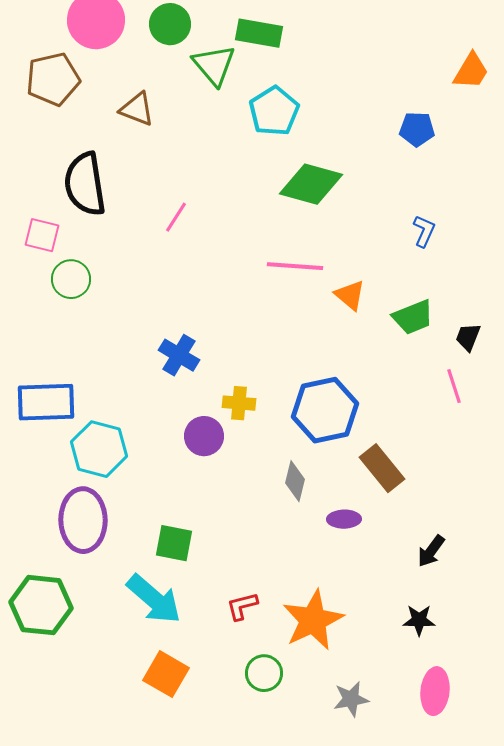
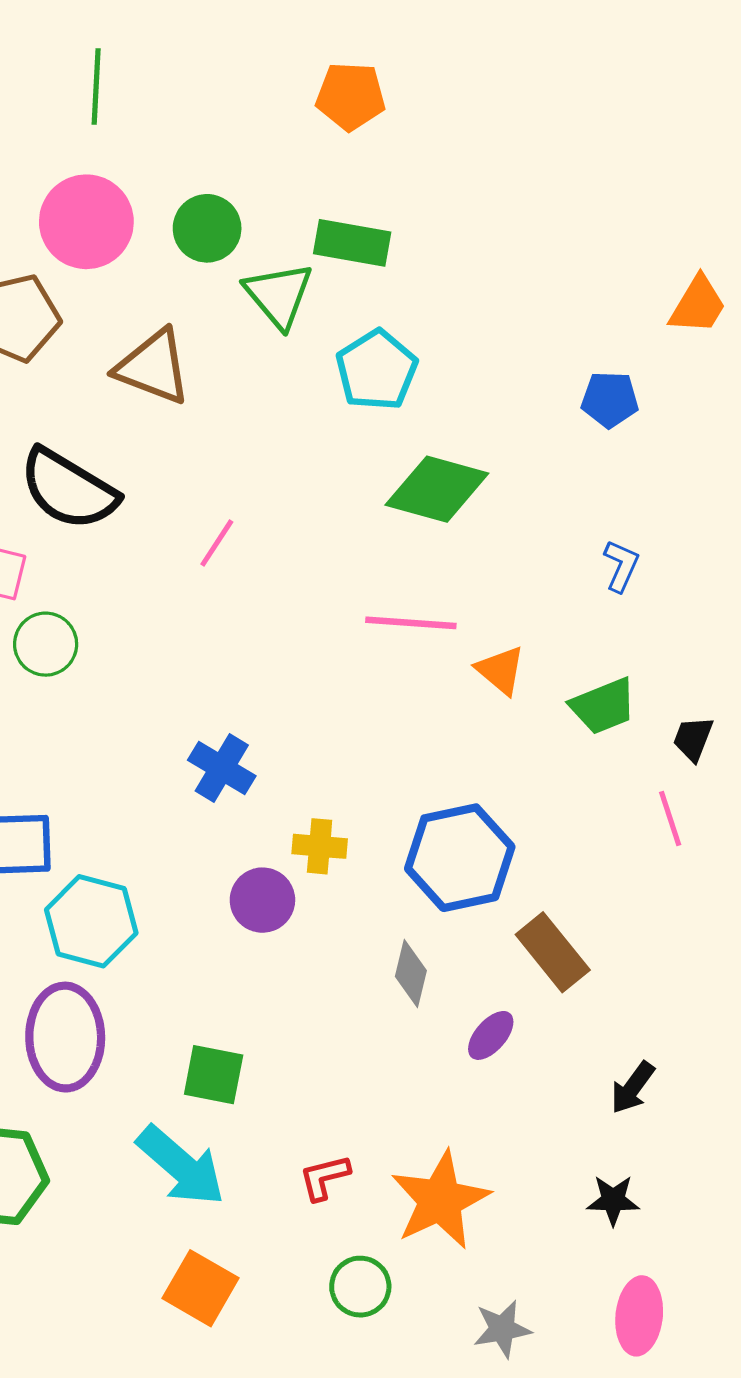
brown triangle: (137, 109) -> (153, 367), size x1.4
black semicircle: (85, 184) -> (68, 489), turned -50
purple ellipse: (344, 519) -> (491, 1035), turned -48

